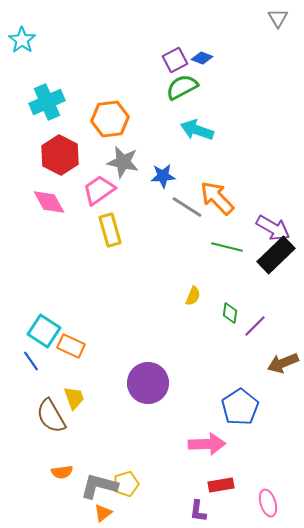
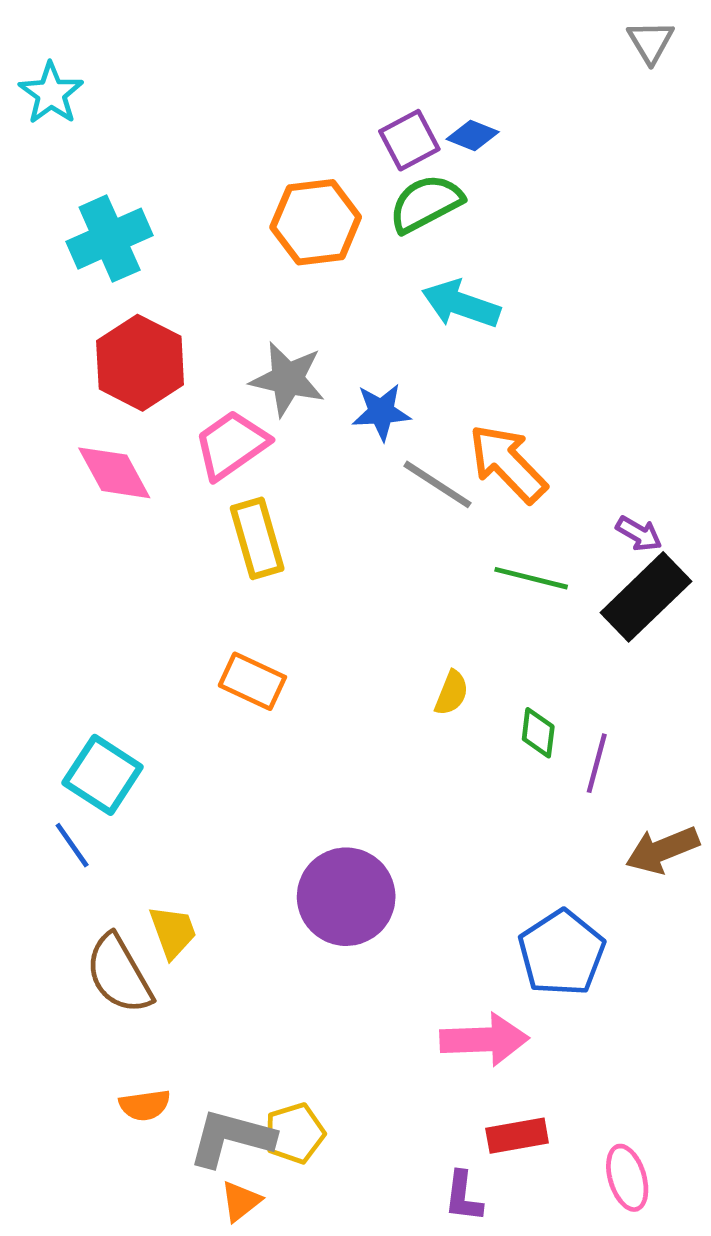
orange hexagon: (110, 119) -> (316, 222), moved
purple arrow: (273, 228) -> (639, 534), size x0.6
purple line: (255, 326) -> (597, 763), turned -30
orange rectangle: (71, 346) -> (252, 681), moved

